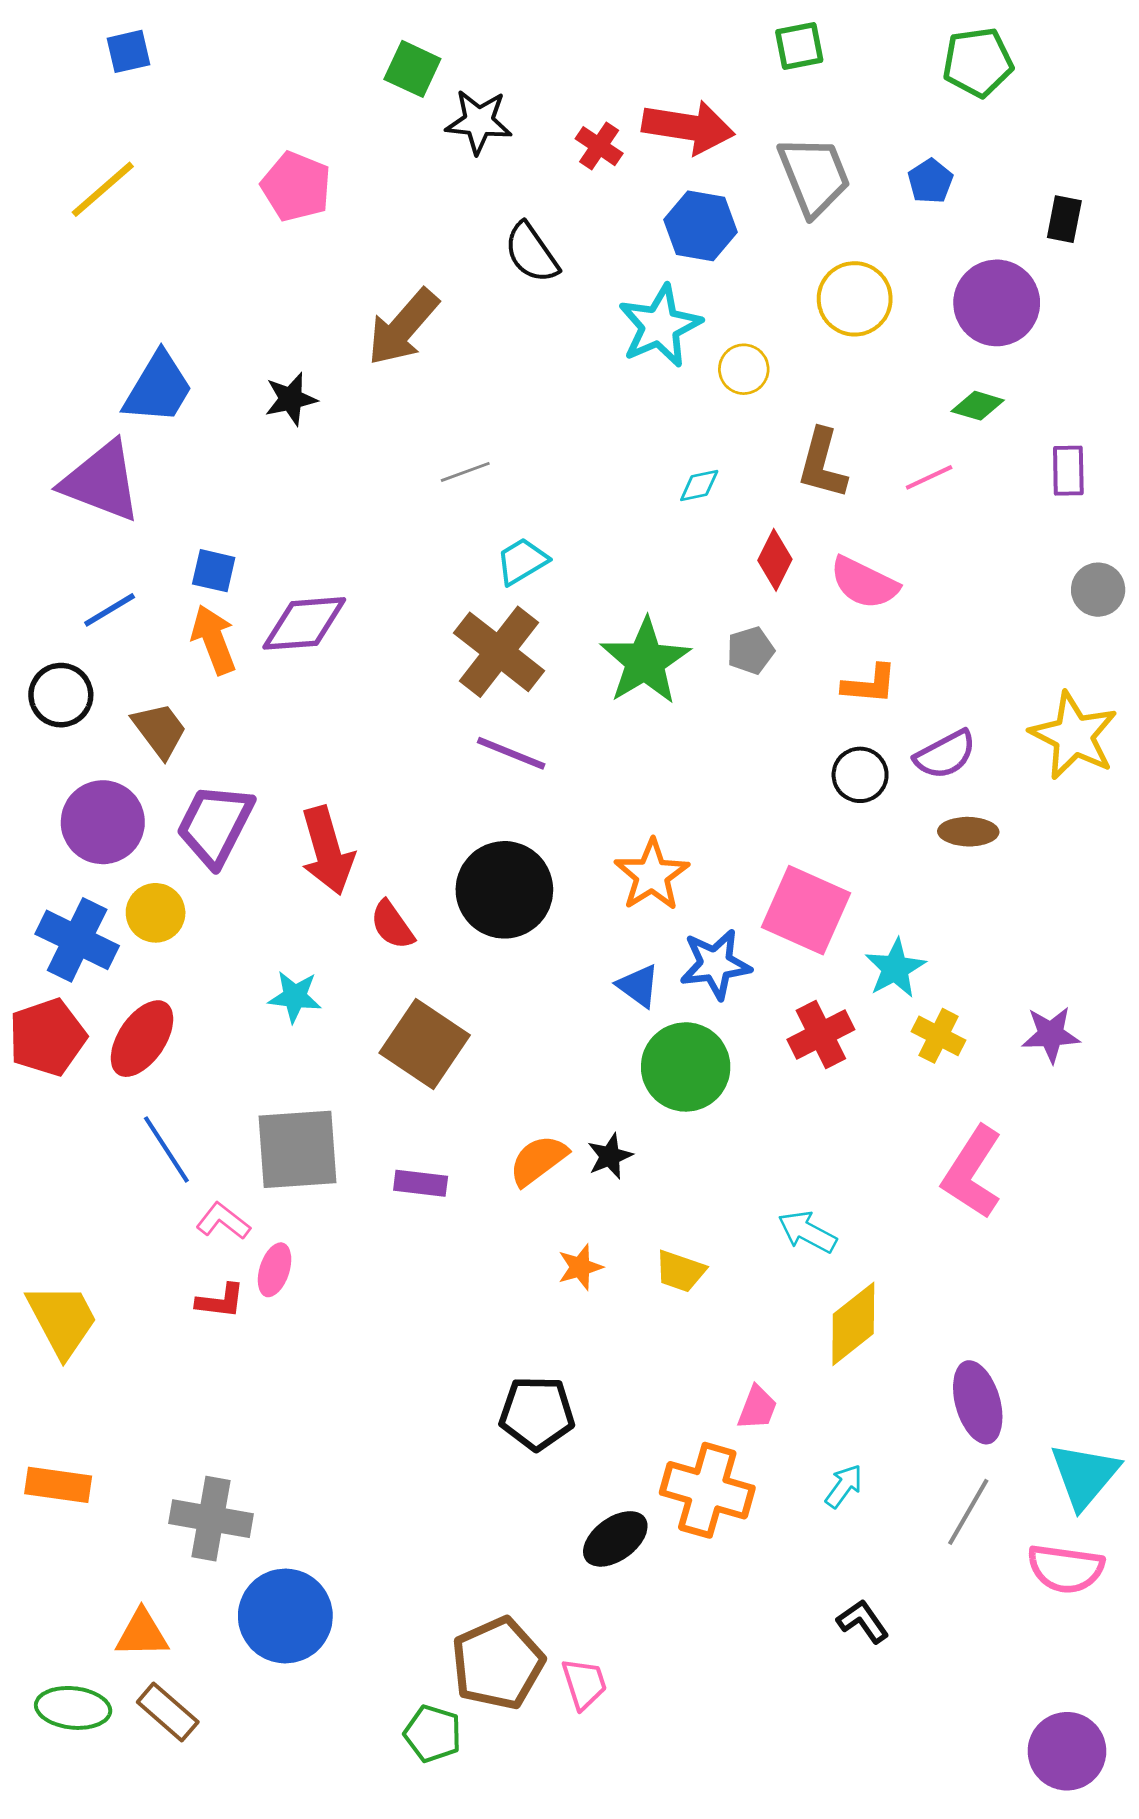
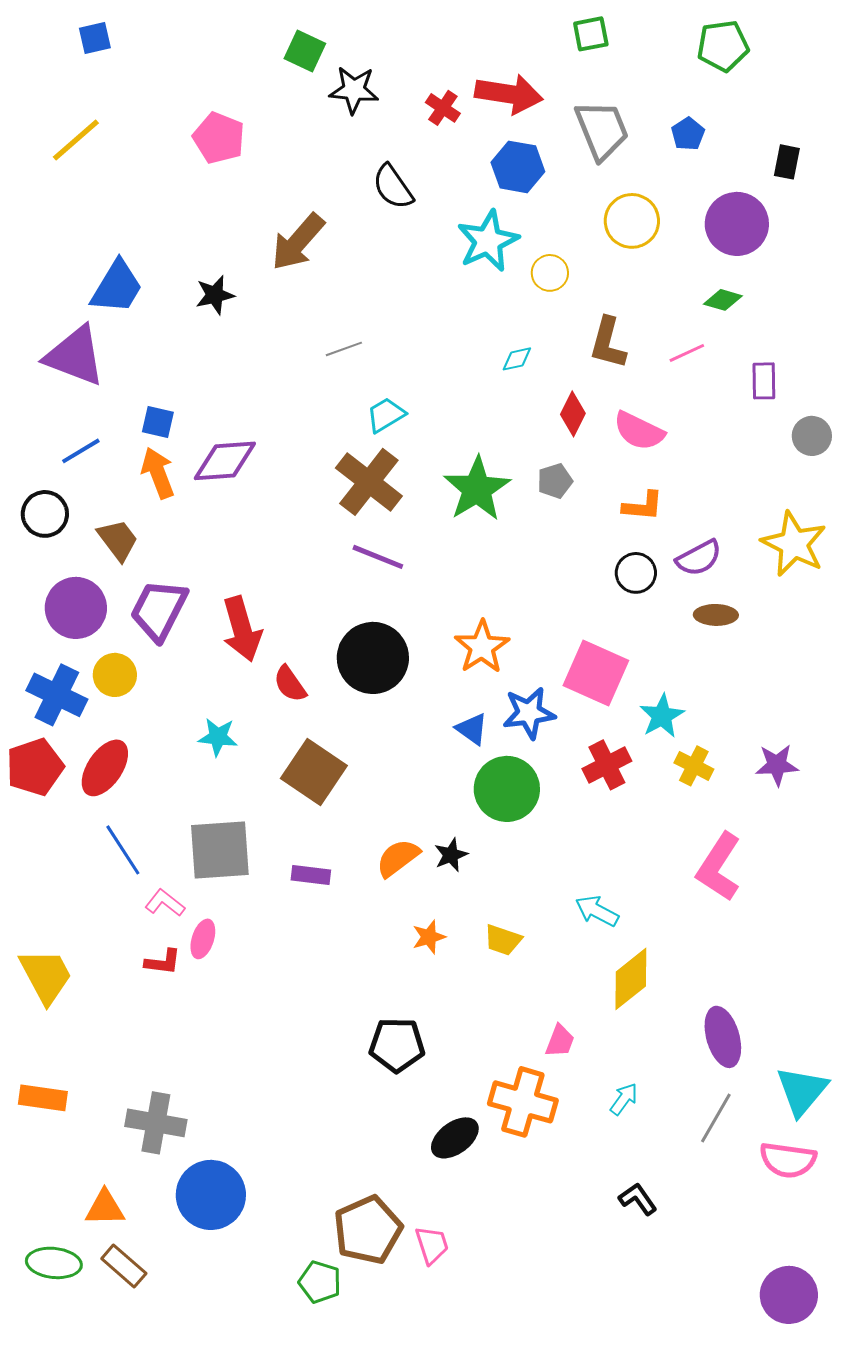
purple rectangle: (1068, 471) -> (764, 381), moved

